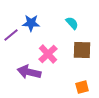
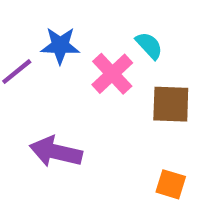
pink cross: (48, 54) -> (112, 74), moved
orange square: (82, 87) -> (171, 184), turned 32

